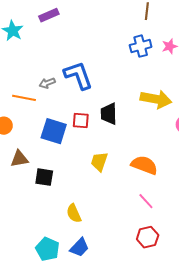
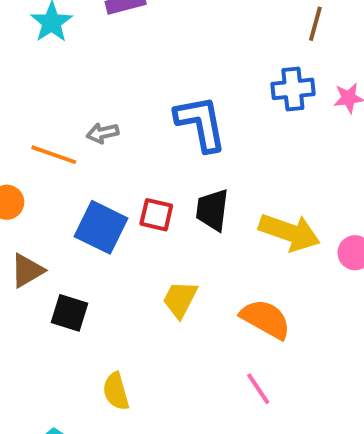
blue L-shape: (78, 75) -> (201, 123), moved
yellow arrow: (156, 99) -> (289, 232), moved
brown triangle: (19, 159) -> (27, 271), turned -30

